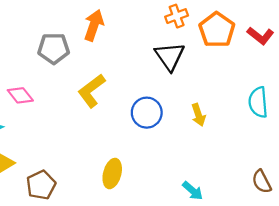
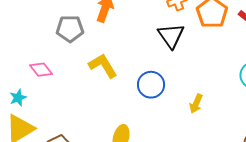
yellow L-shape: (92, 91) -> (103, 66), turned 96
yellow arrow: (198, 115) -> (196, 104), moved, turned 42

